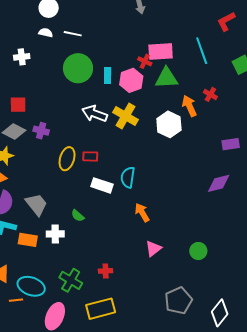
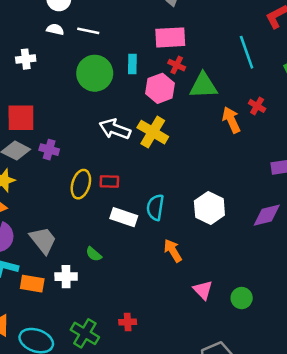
pink rectangle: (161, 52) -> (170, 37), moved
cyan rectangle: (108, 76) -> (132, 64), moved
red square: (18, 105) -> (21, 118), size x1.4
white hexagon: (169, 124) -> (209, 208), moved
pink triangle: (153, 249) -> (203, 290), moved, turned -36

